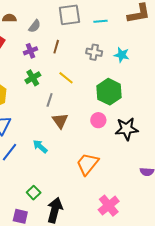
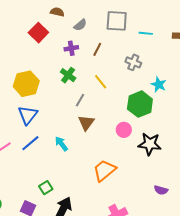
cyan star: (122, 55) -> (159, 85), moved
green cross: (33, 78) -> (68, 75), turned -35

